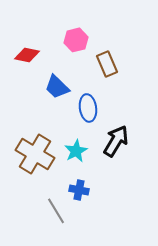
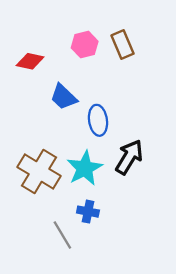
brown rectangle: (107, 64) -> (122, 45), moved
cyan star: (76, 151) -> (85, 168), size x1.4

